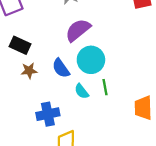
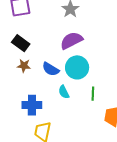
blue semicircle: (61, 68) -> (51, 69), turned -36
green line: (105, 87) -> (93, 94), moved

